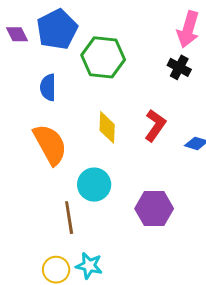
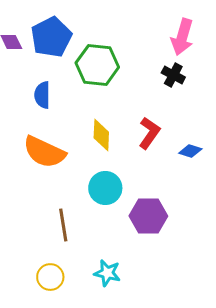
orange semicircle: (50, 144) -> (44, 152), turned 144
cyan circle: (94, 185) -> (105, 188), moved
cyan star: (89, 266) -> (107, 273), moved

